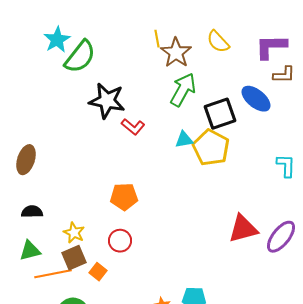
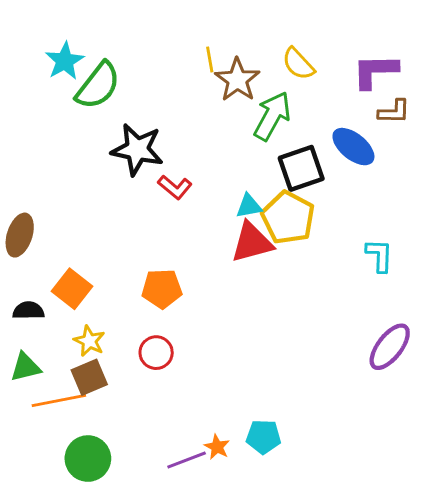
green arrow: (183, 90) -> (272, 116), moved
cyan L-shape: (286, 166) -> (380, 255), moved
red triangle: (243, 229) -> (252, 242), moved
orange square: (98, 272) -> (72, 289), moved, size x1.5

